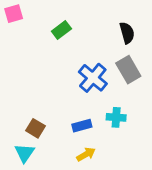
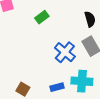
cyan cross: (116, 117) -> (82, 81), size x1.5

